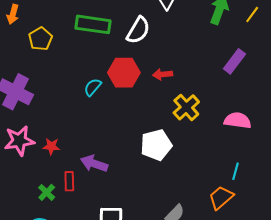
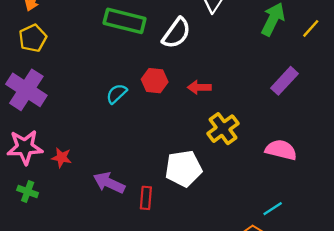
yellow pentagon: (40, 39) -> (33, 38), moved
red hexagon: (124, 73) -> (155, 81), size x0.7
cyan line: (236, 171) -> (273, 209), turned 36
red rectangle: (69, 181) -> (146, 198), moved
green cross: (47, 192) -> (28, 191), moved, turned -30

